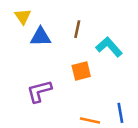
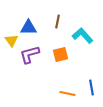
yellow triangle: (23, 16) -> (12, 41), moved
purple L-shape: (39, 91) -> (30, 55), moved

